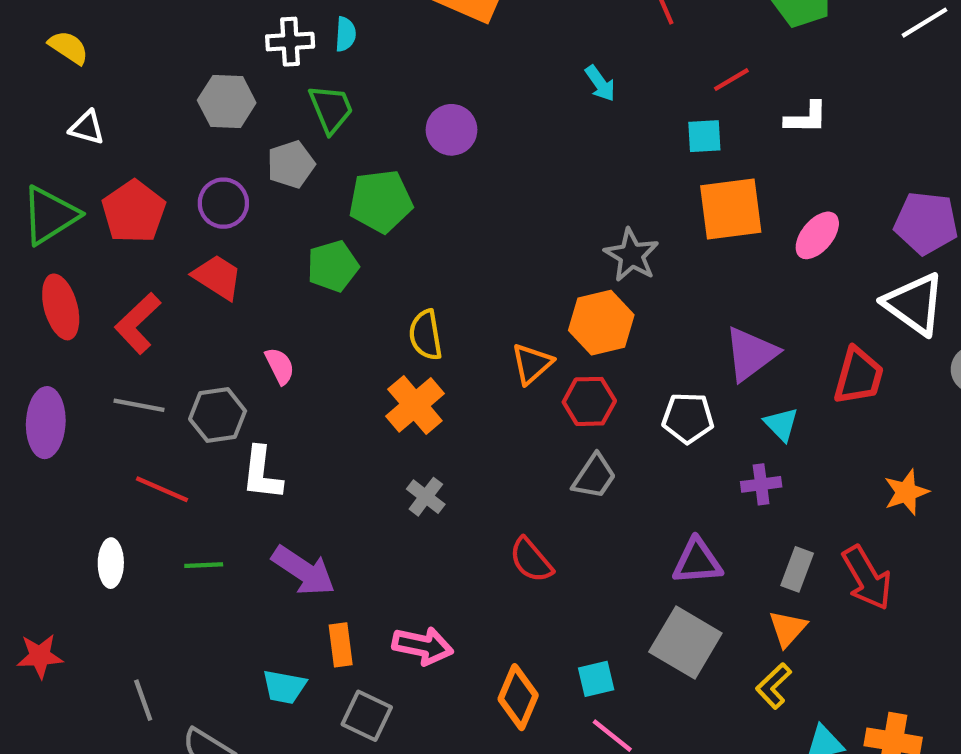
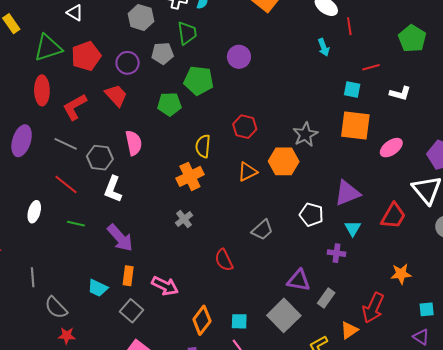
cyan arrow: (600, 83) -> (324, 47), moved
pink semicircle: (280, 366) -> (134, 143), size x1.4
red hexagon: (589, 401) -> (245, 127), moved
gray rectangle: (797, 569) -> (326, 298), moved
red arrow: (867, 578) -> (373, 308), turned 40
orange triangle: (788, 628) -> (349, 330), moved

